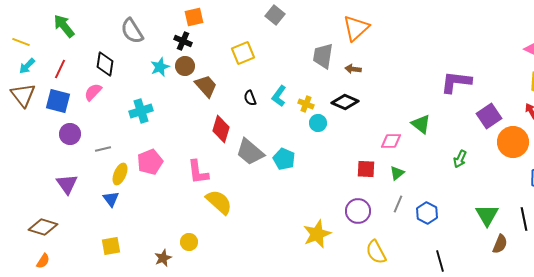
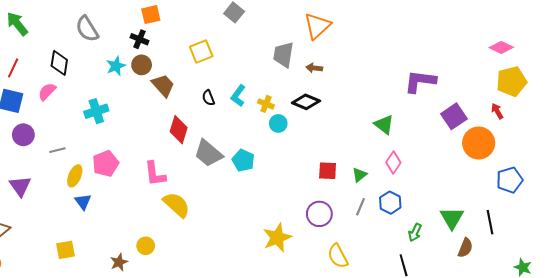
pink diamond: (391, 141) -> (393, 163), moved, turned -55
green arrow: (460, 159) -> (415, 232), moved
blue triangle: (111, 199) -> (83, 202), moved
blue hexagon: (427, 213) -> (390, 203), moved

